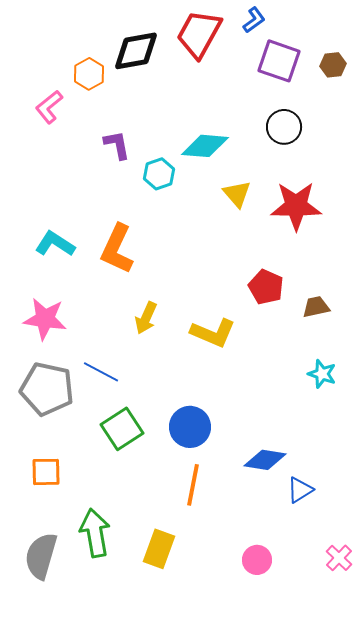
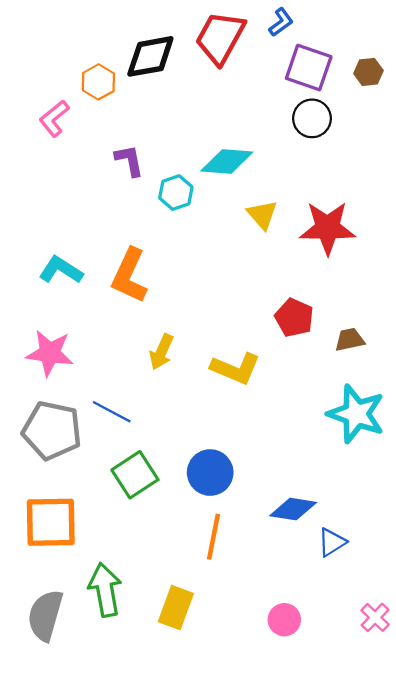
black circle: (284, 127) -> (312, 118), moved
cyan star: (322, 374) -> (356, 414), size x1.8
orange square: (46, 472) -> (51, 522), size x1.6

